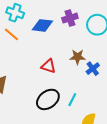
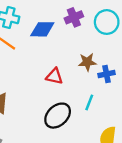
blue cross: (93, 69) -> (107, 74), turned 32
cyan line: (72, 100) -> (89, 102), moved

